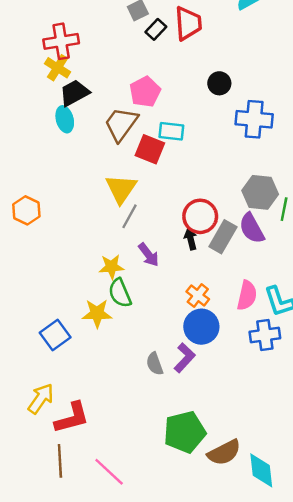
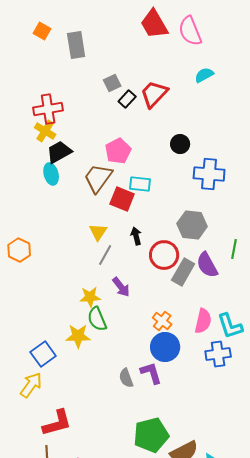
red trapezoid: (188, 23) -> (154, 94), turned -132
yellow triangle: (121, 189) -> (98, 232), size x0.7
gray hexagon: (260, 192) -> (192, 225), moved
black arrow: (191, 239) -> (136, 236), moved
purple L-shape: (185, 358) -> (151, 373), turned -60
yellow arrow: (41, 399) -> (31, 385), moved

